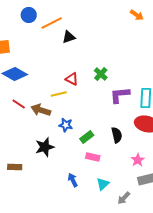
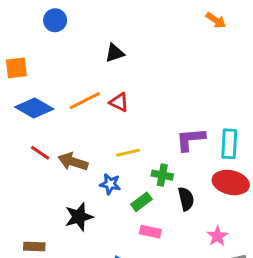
orange line: (52, 23) -> (85, 101), moved
green cross: (101, 74) -> (162, 175), moved, turned -32
red triangle: (72, 79) -> (119, 102), moved
yellow line: (59, 94) -> (128, 153), moved

